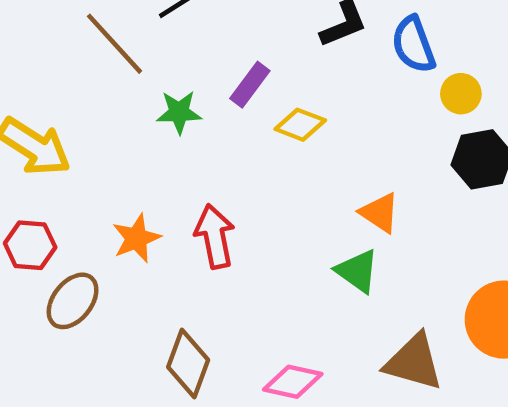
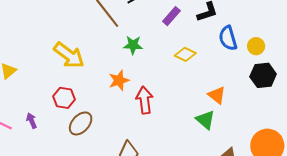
blue semicircle: (413, 45) -> (228, 38), moved
purple rectangle: (250, 85) -> (171, 16), moved
orange star: (136, 238) -> (119, 80), moved

